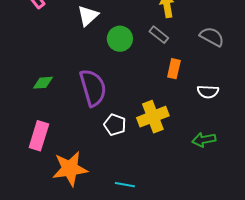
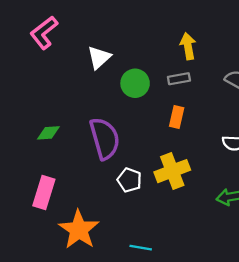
gray rectangle: (159, 35) -> (179, 79), turned -48
orange rectangle: (174, 69) -> (177, 117), moved
orange star: (70, 169) -> (79, 230), turned -30

